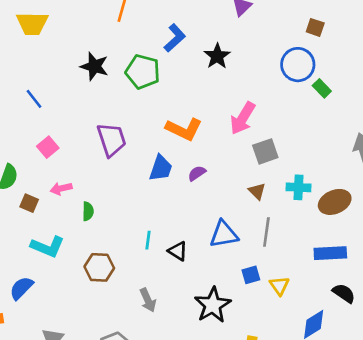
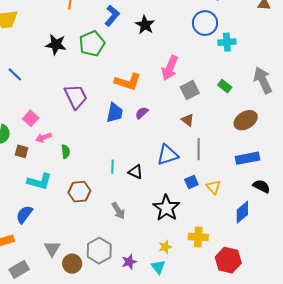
green pentagon: (143, 72) -> (92, 44), turned -30
green rectangle: (322, 88) -> (225, 86), moved
pink square: (48, 147) -> (31, 118), moved
cyan cross: (298, 187) -> (227, 42), moved

